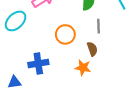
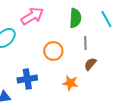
brown semicircle: (92, 49) -> (90, 64), moved, turned -120

